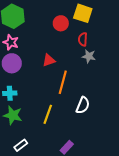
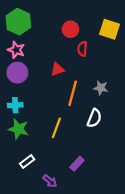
yellow square: (83, 13) -> (109, 29), moved
red semicircle: (83, 39) -> (82, 49), moved
gray star: (89, 56) -> (101, 88), moved

